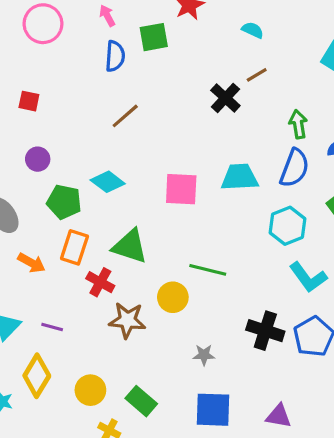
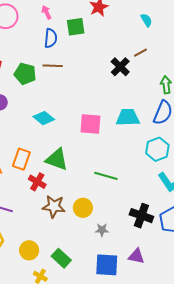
cyan semicircle: (253, 30) -> (146, 20), moved, turned 32
brown line: (125, 116) -> (53, 66), moved, turned 42
green pentagon: (64, 202) -> (25, 74), moved
yellow circle: (173, 297) -> (83, 208), moved
purple triangle: (279, 416) -> (136, 256), moved

